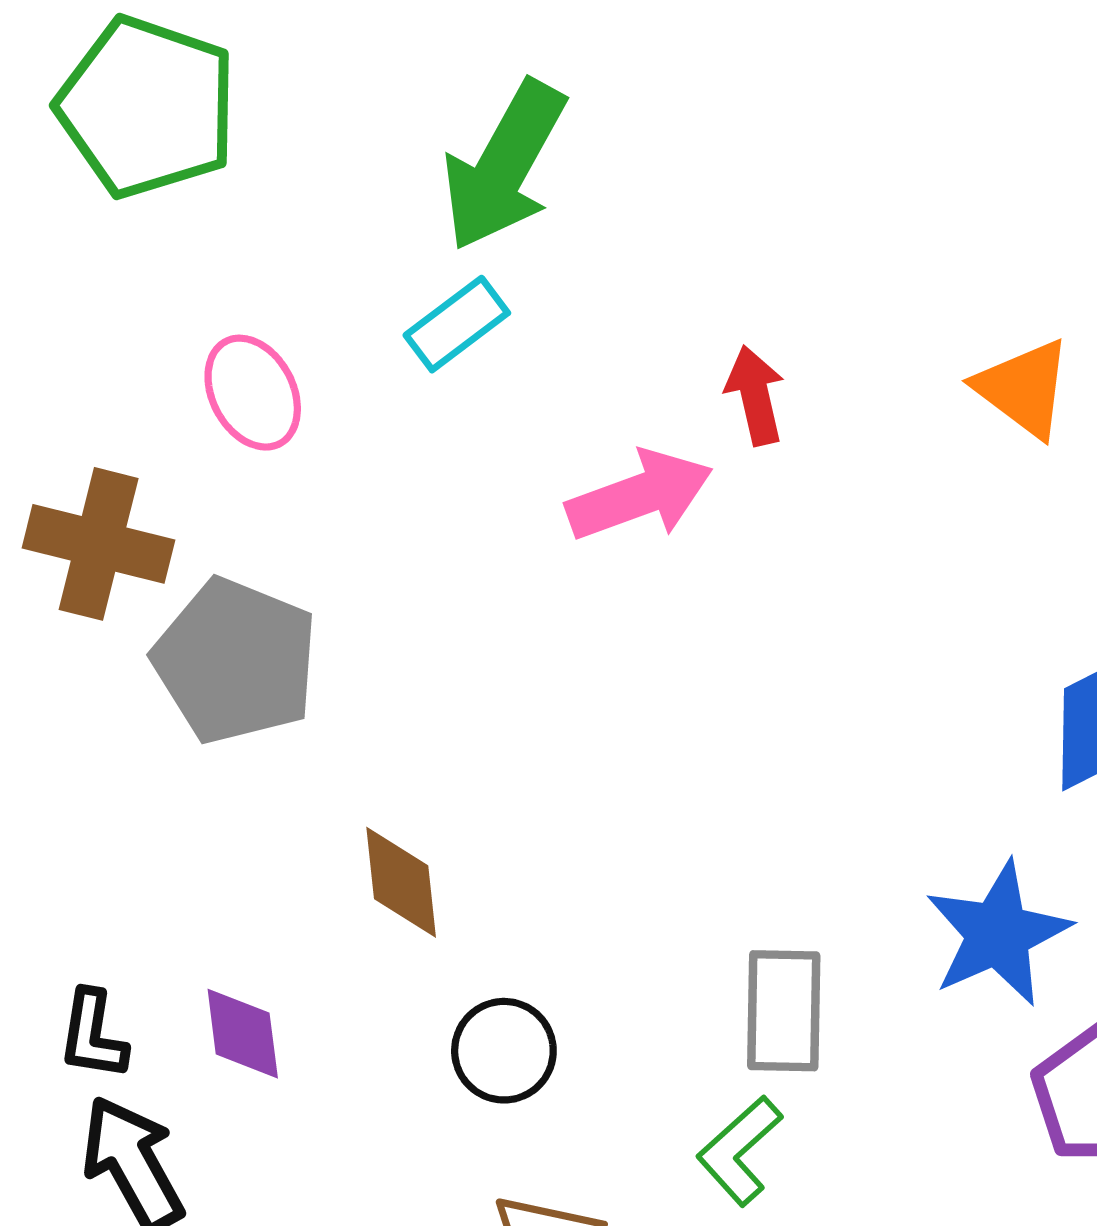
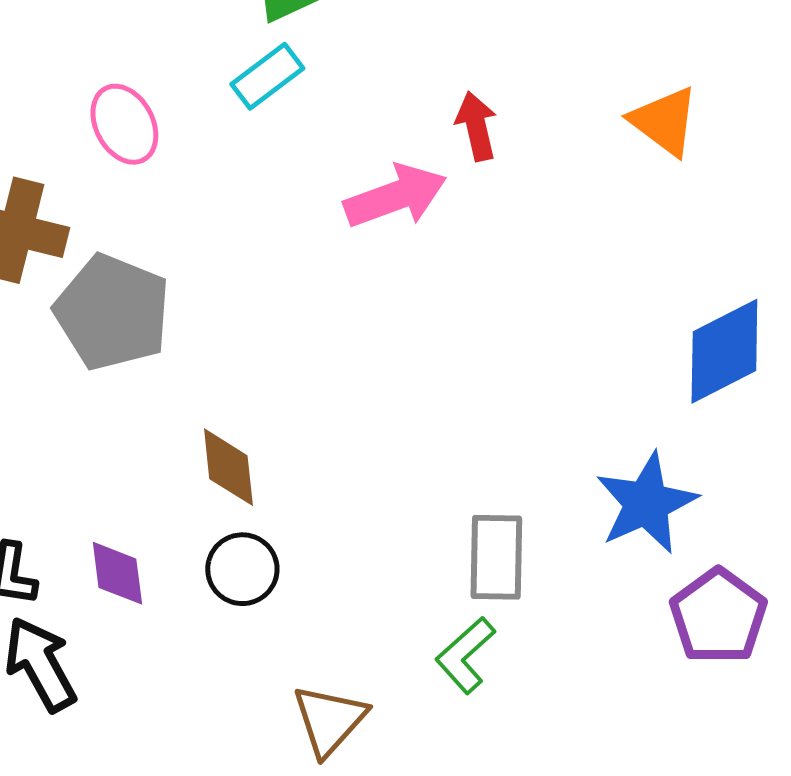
black circle: (504, 1051) -> (242, 569), moved

